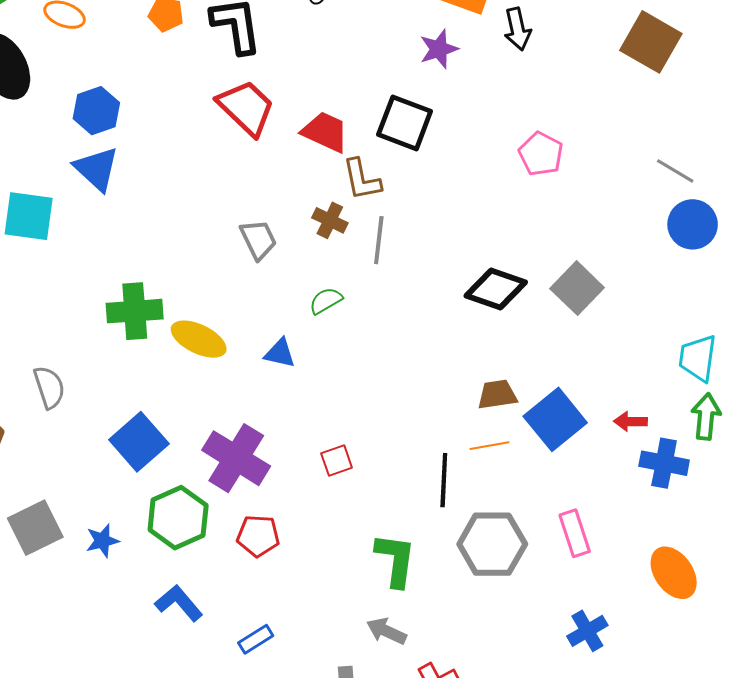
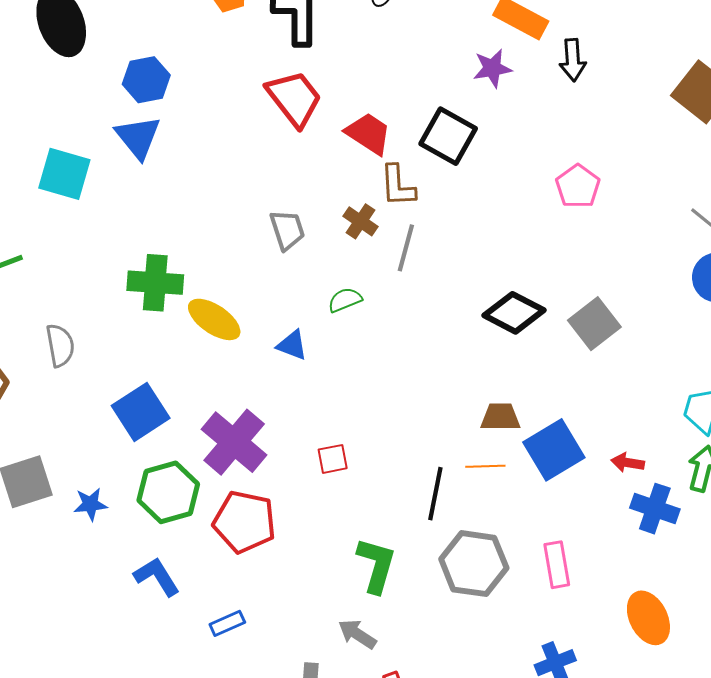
red pentagon: (258, 536) -> (245, 522), size x1.5

